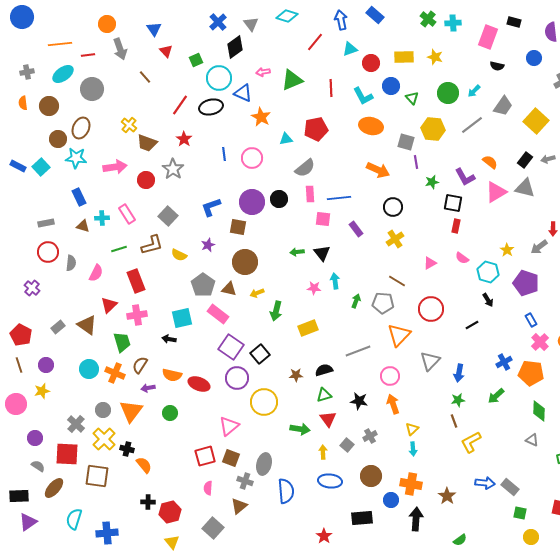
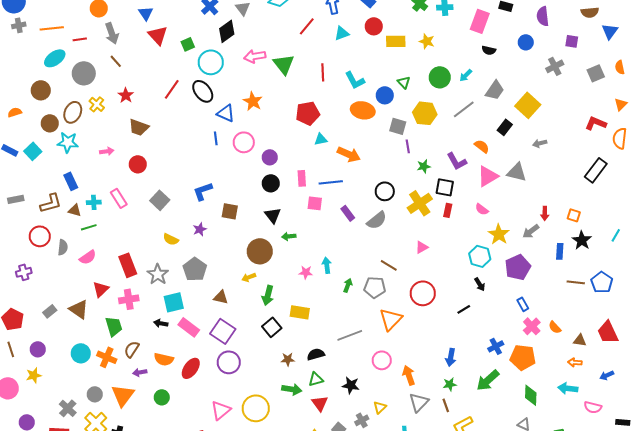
red triangle: (166, 51) -> (158, 35), size x1.5
red circle: (371, 63) -> (374, 26), moved
gray cross: (27, 72) -> (19, 25), moved
pink arrow: (263, 72) -> (255, 56), size x1.5
brown line: (145, 77) -> (116, 61), moved
green triangle: (292, 80) -> (284, 64), turned -45
blue circle: (391, 86) -> (385, 95), moved
blue triangle: (243, 93) -> (226, 113), moved
orange semicircle: (23, 103) -> (15, 112), moved, turned 80
black ellipse: (211, 107) -> (203, 91), turned 65
yellow cross: (129, 125) -> (97, 104), moved
red star: (184, 139) -> (126, 95), moved
cyan triangle: (286, 139) -> (321, 139), moved
black rectangle: (525, 160) -> (505, 127), moved
pink arrow: (115, 167) -> (107, 151), size x0.6
gray semicircle: (305, 168) -> (377, 220), moved
gray star: (173, 169) -> (158, 274), moved
orange arrow: (378, 170) -> (349, 154), moved
purple circle: (252, 202) -> (270, 157), moved, size x0.6
gray rectangle: (46, 223) -> (16, 199), moved
yellow cross: (395, 239) -> (420, 203), moved, size x1.4
brown L-shape: (152, 245) -> (51, 203), moved
green line: (119, 249) -> (89, 227), moved
yellow star: (507, 250) -> (499, 234), size x1.5
black triangle: (322, 253) -> (273, 215), moved
pink semicircle: (462, 258) -> (482, 209), moved
brown circle: (245, 262) -> (260, 251), moved
pink semicircle: (96, 273) -> (88, 257), turned 30
purple pentagon: (526, 283) -> (518, 267), turned 30
purple cross: (32, 288) -> (24, 272), turned 35
brown triangle: (229, 289) -> (221, 297), moved
pink rectangle: (218, 314) -> (189, 327), moved
yellow rectangle: (308, 328) -> (300, 312), turned 30
black square: (260, 354) -> (272, 327), moved
gray triangle: (430, 361) -> (419, 402), moved
red ellipse: (199, 384) -> (191, 368), turned -75
green arrow: (496, 396) -> (488, 380), size x1.4
yellow circle: (264, 402) -> (256, 408), moved
orange arrow: (393, 404) -> (409, 375), moved
green arrow: (300, 429) -> (292, 389), moved
yellow triangle: (412, 429) -> (380, 407), moved

